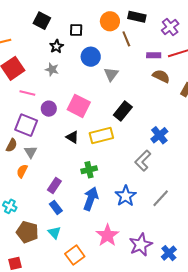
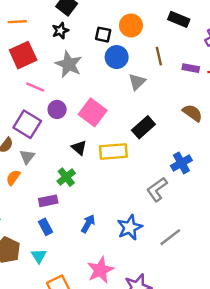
orange circle: (110, 21) -> (131, 25), moved
black square: (76, 30) -> (103, 35), moved
brown line: (126, 39) -> (159, 56), moved
black star: (56, 46) -> (60, 31), moved
gray star: (52, 69) -> (69, 64), size x1.6
brown semicircle: (161, 76) -> (192, 113), moved
green cross: (89, 170) -> (66, 177), moved, turned -35
purple rectangle: (54, 185) -> (48, 201), turned 35
blue arrow: (91, 199) -> (88, 224), size x0.7

